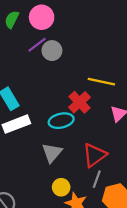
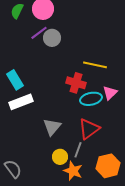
red cross: (80, 102) -> (76, 83), turned -30
cyan ellipse: (61, 121) -> (91, 99), moved
gray line: (97, 179) -> (78, 150), moved

